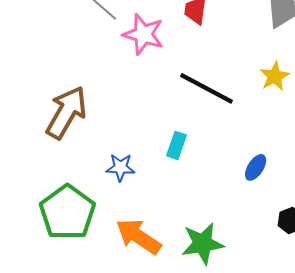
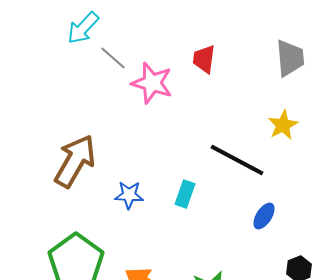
black line: (207, 88) -> (237, 160), moved
blue star: (120, 167) -> (129, 195), moved

